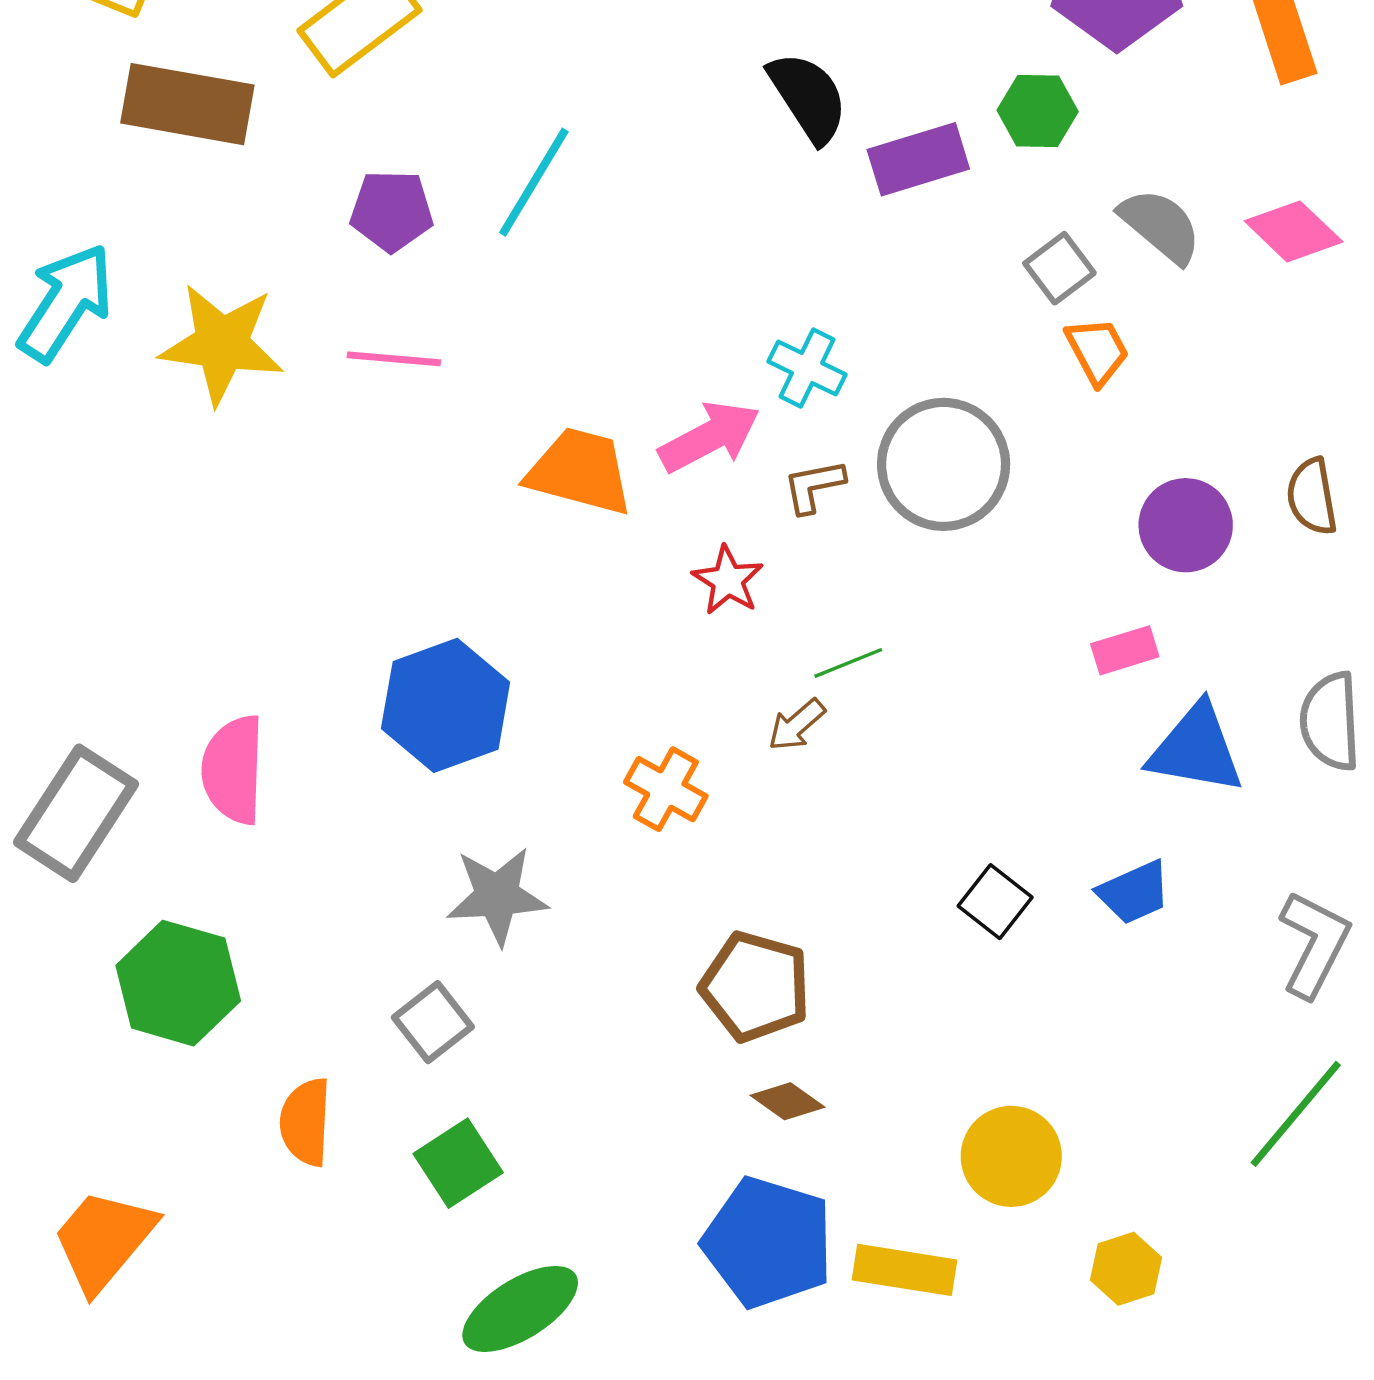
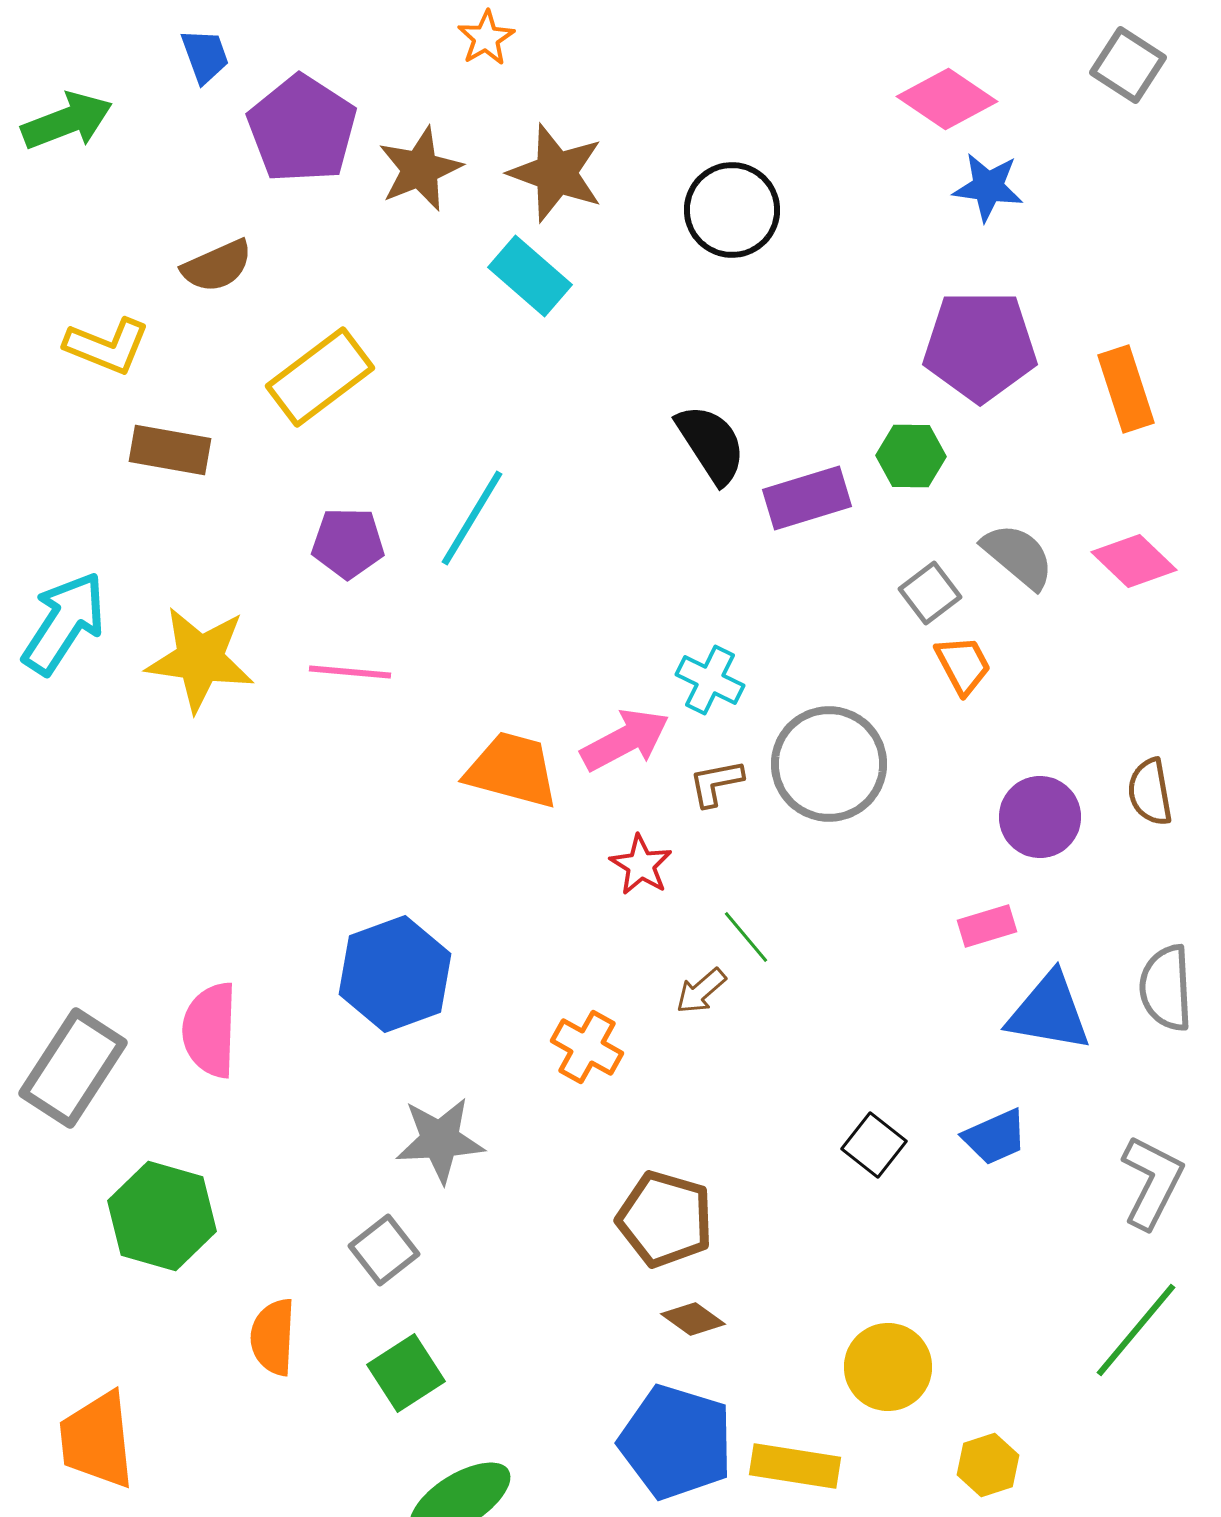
brown rectangle: (187, 104) -> (170, 450), size x0.7
green line: (848, 663) -> (746, 937), turned 72
orange trapezoid: (104, 1240) -> (97, 1440), turned -46

